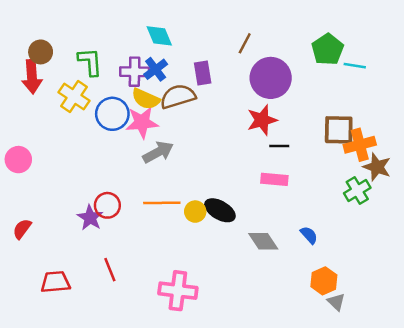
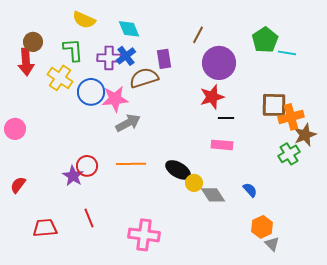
yellow semicircle: (146, 99) -> (84, 20), moved
brown star: (377, 167) -> (305, 135), turned 30
yellow circle: (195, 212) -> (194, 183), moved

